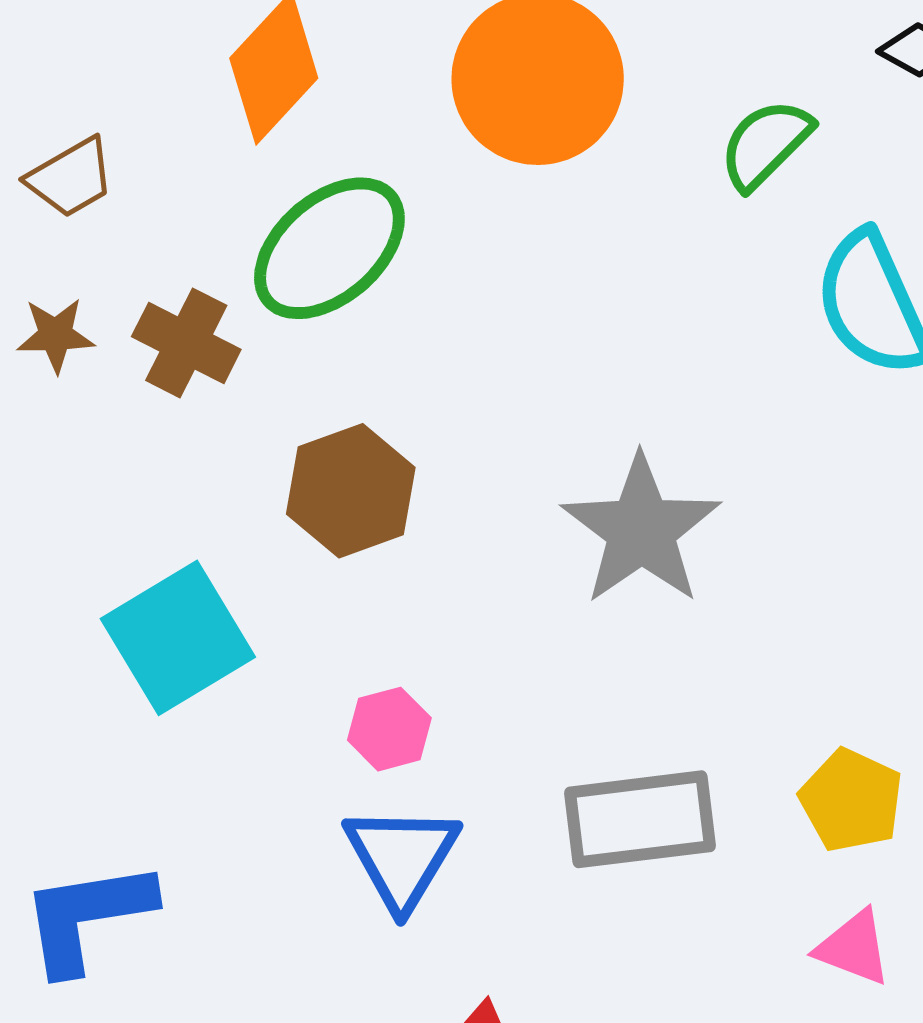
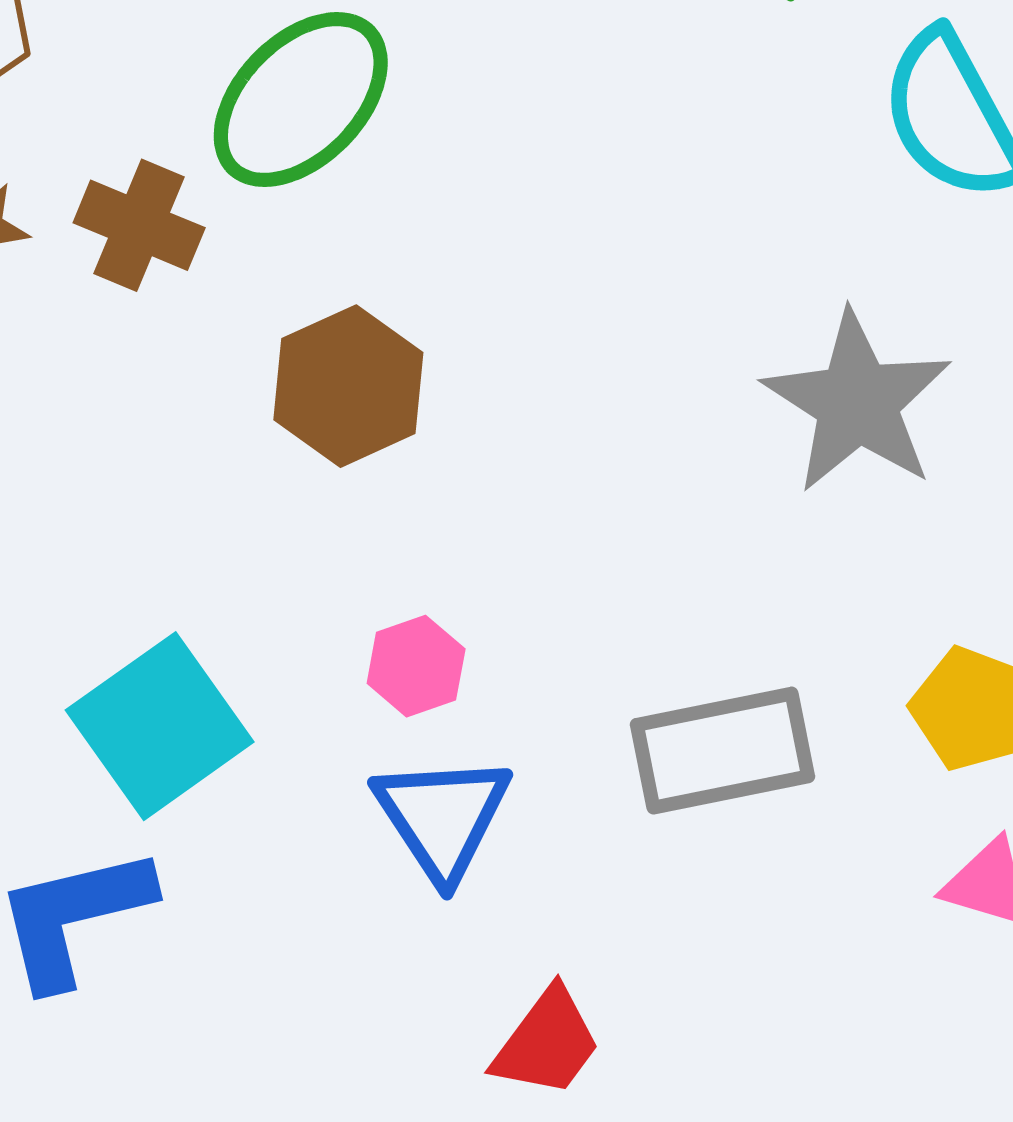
gray star: (641, 530) -> (857, 402), moved
cyan square: (178, 638) -> (160, 726), moved

